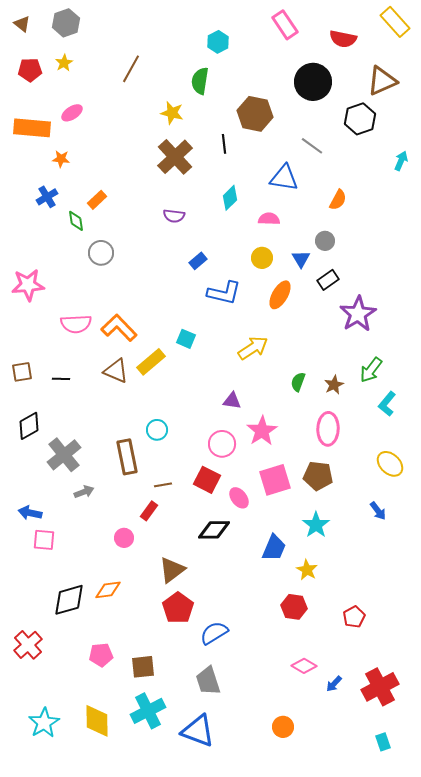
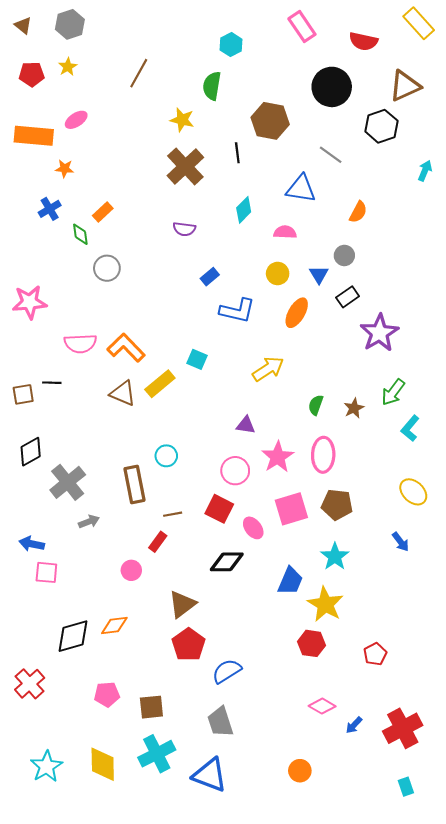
black line: (61, 379) -> (52, 383), moved
pink ellipse: (328, 429) -> (323, 455), moved
yellow star: (307, 570) -> (325, 604), size x1.6

